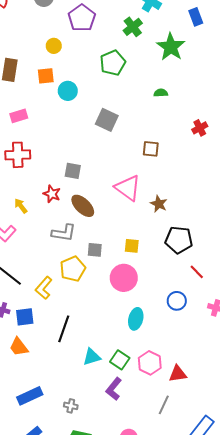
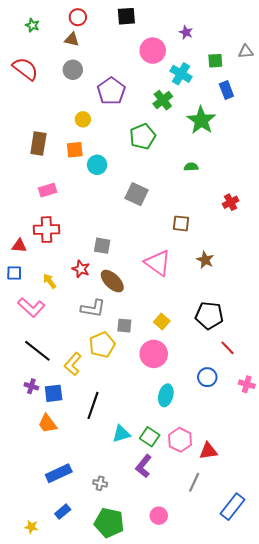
brown star: (159, 204) -> (205, 260), moved
yellow square: (132, 246) -> (162, 322), turned 35

